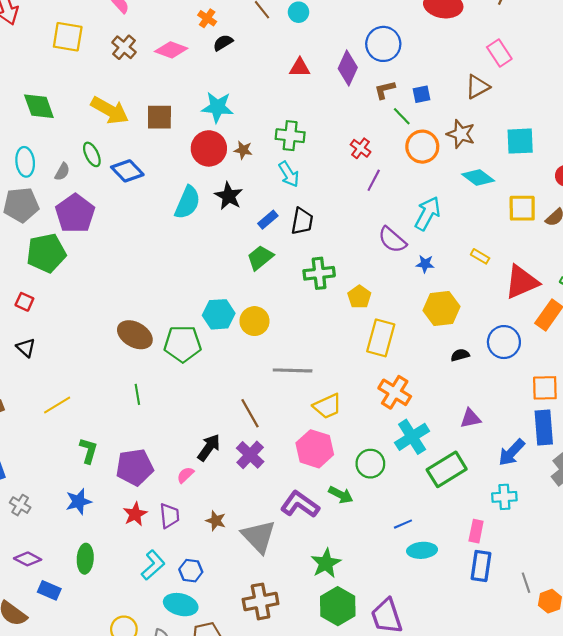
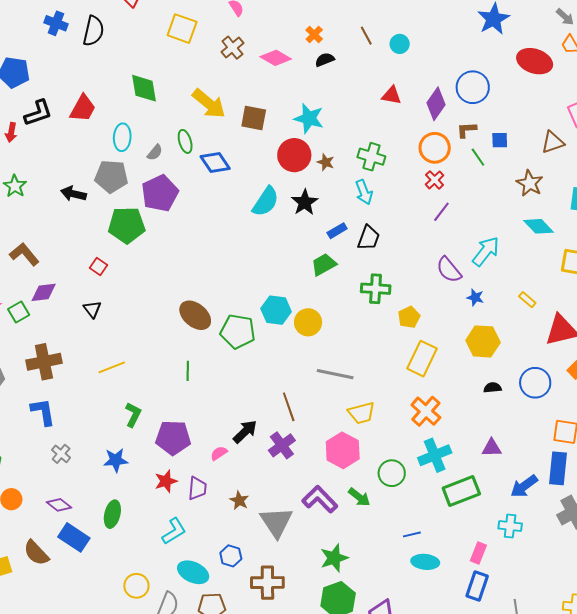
orange circle: (422, 147) -> (435, 148), moved
blue hexagon: (191, 571) -> (231, 556), moved
blue rectangle: (49, 590) -> (74, 537), size x1.4

